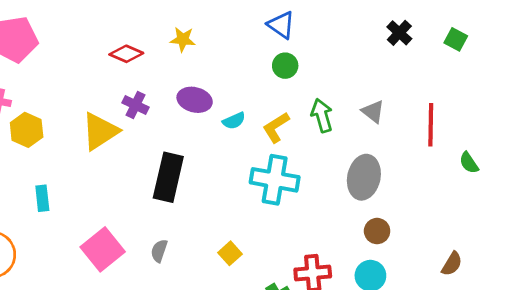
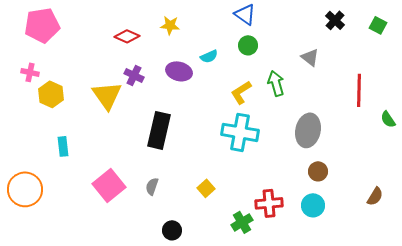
gray triangle: (373, 112) -> (310, 57), moved
cyan semicircle: (234, 121) -> (209, 56), moved
yellow triangle: (100, 131) -> (107, 95), turned -32

